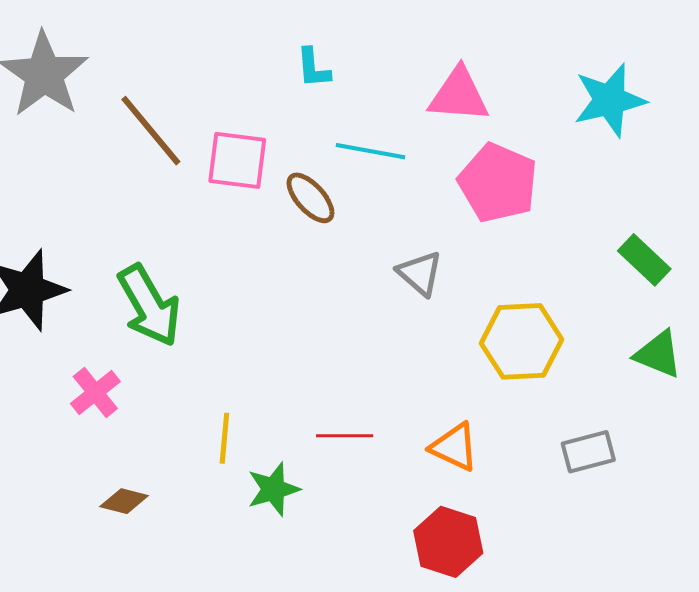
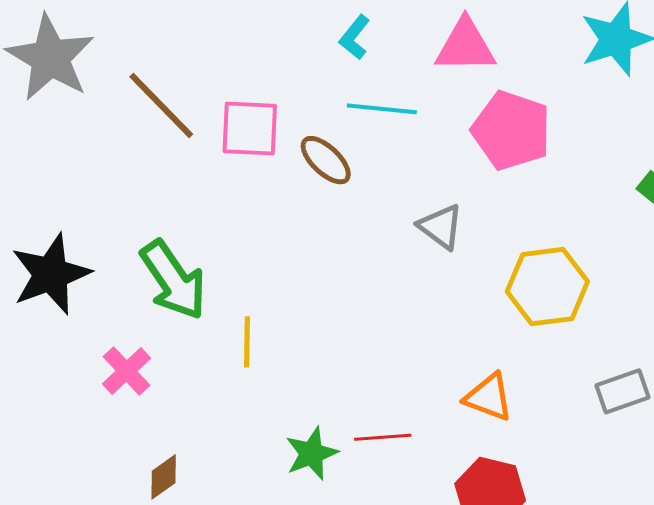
cyan L-shape: (313, 68) -> (355, 37), moved, turned 48
red line: (345, 436) -> (383, 437), moved
yellow line: (224, 438) -> (247, 342), moved
brown diamond: (124, 501) -> (164, 477), turned -45

